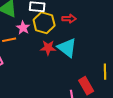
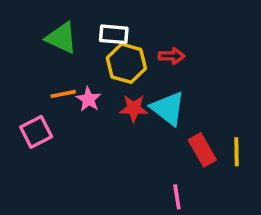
pink star: (23, 28) -> (88, 99), moved
red rectangle: (86, 86) -> (202, 150), moved

